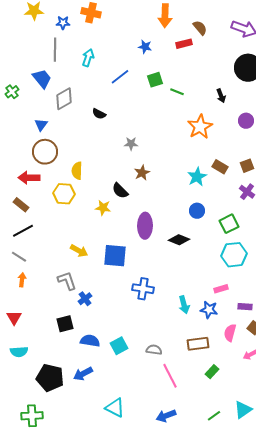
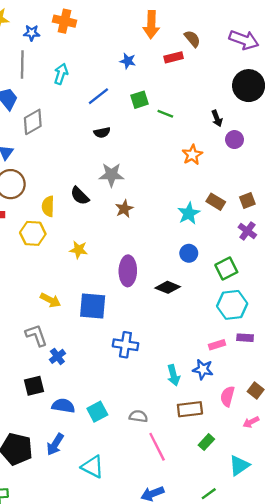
black semicircle: (99, 114) -> (102, 133), moved, turned -40
purple circle: (246, 121) -> (235, 140), moved
orange star: (200, 127) -> (192, 155), size x0.7
gray star: (131, 144) -> (111, 175), size x1.5
black semicircle: (120, 191) -> (80, 196), moved
cyan arrow: (184, 305) -> (174, 375), moved
purple rectangle: (245, 307) -> (245, 338), moved
blue arrow: (83, 374) -> (55, 444), turned -30
cyan triangle: (115, 408) -> (93, 467), moved
cyan triangle: (243, 410) -> (239, 466), moved

